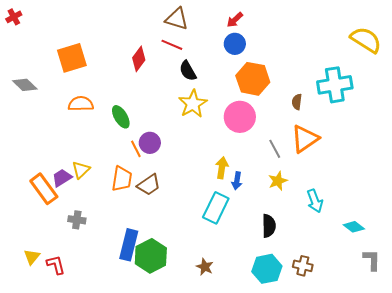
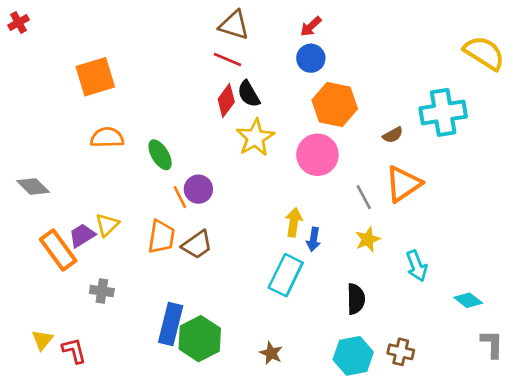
red diamond: (139, 59) -> (226, 101), moved
gray diamond: (25, 85) -> (33, 187), moved
brown semicircle: (297, 102) -> (393, 135), turned -126

